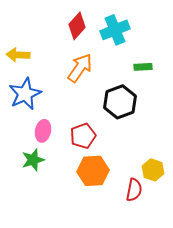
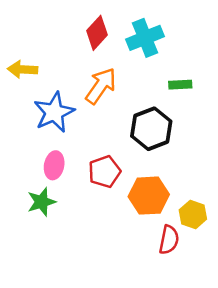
blue star: (25, 94) -> (54, 112), moved
orange hexagon: (93, 171) -> (149, 196), moved

